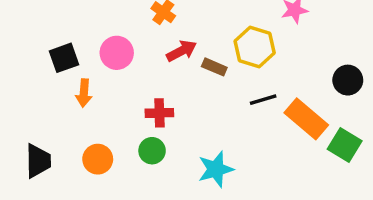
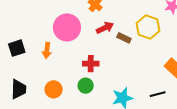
pink circle: (117, 53) -> (67, 27), size x1.4
black square: (64, 58) -> (17, 48), moved
black line: (263, 100) -> (158, 94), moved

